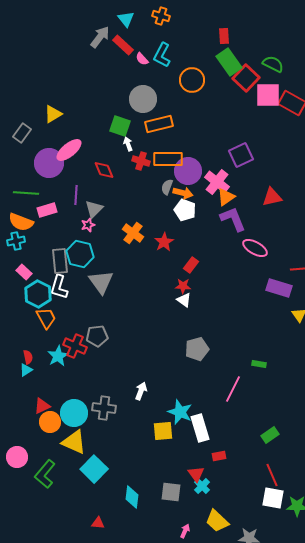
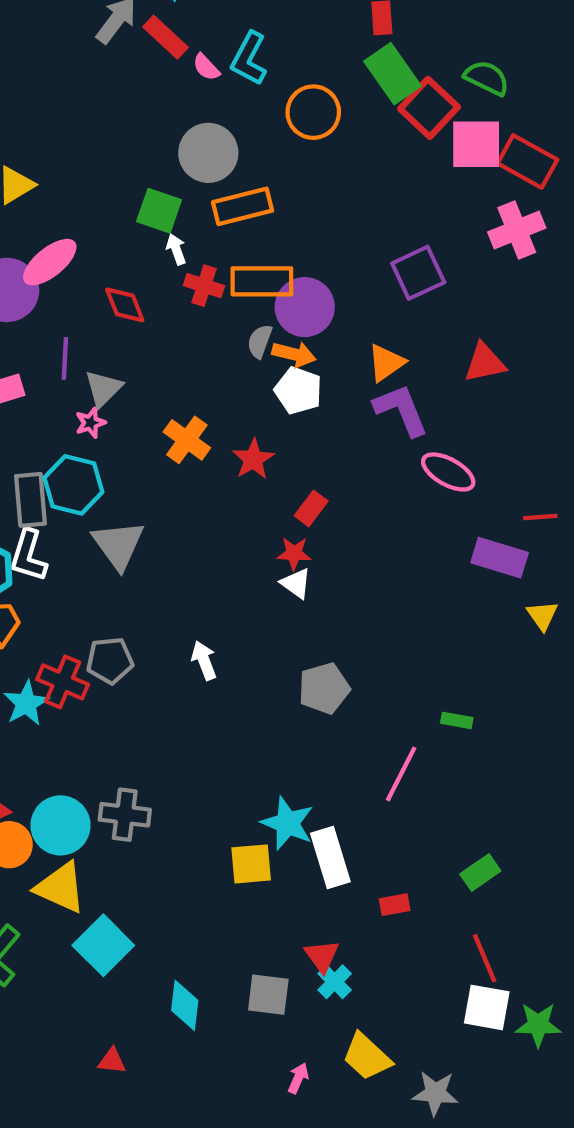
pink cross: (217, 182) -> (517, 230), moved, turned 30
white arrow: (141, 391) -> (204, 660), moved, turned -42
red rectangle: (219, 456) -> (395, 905), moved

